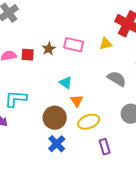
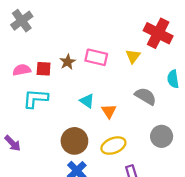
yellow triangle: (106, 44) -> (133, 56), turned -40
cyan L-shape: (16, 99) -> (36, 99), moved
orange triangle: (77, 101) -> (109, 111), moved

